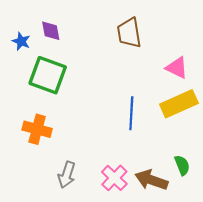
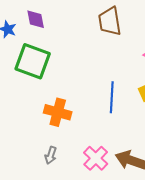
orange cross: (37, 129) -> (58, 112), moved
gray arrow: (67, 175) -> (51, 155), size x0.7

